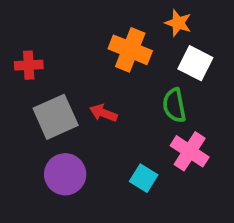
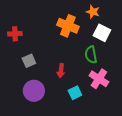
red arrow: (103, 113) -> (61, 71), moved, turned -104
gray square: (56, 117) -> (29, 61), size x0.6
cyan square: (144, 178) -> (75, 93), turned 32

